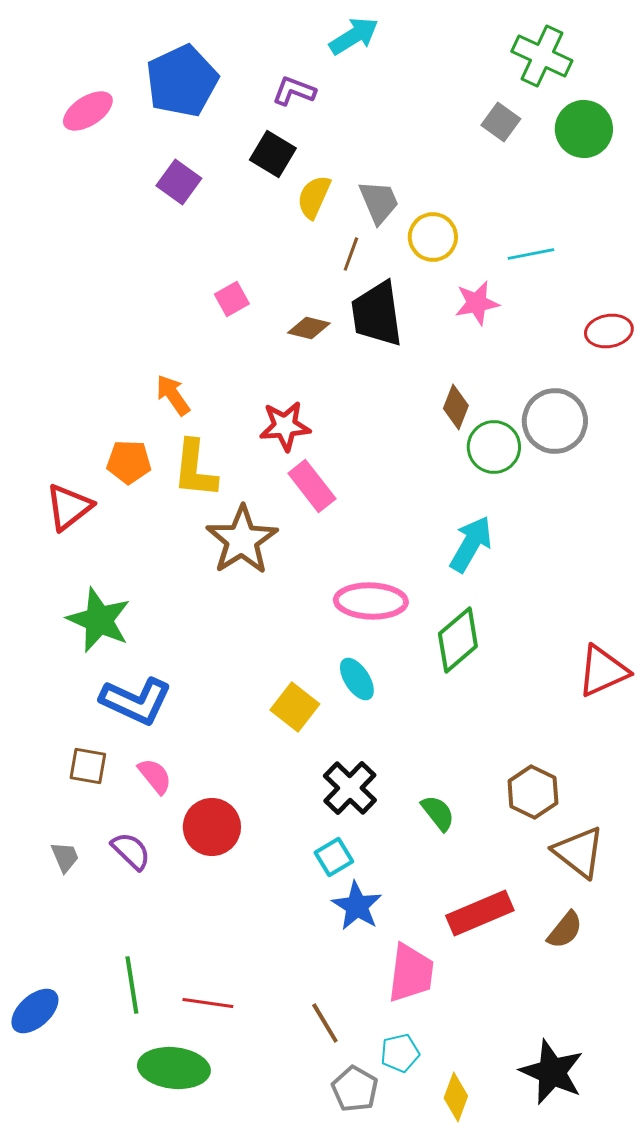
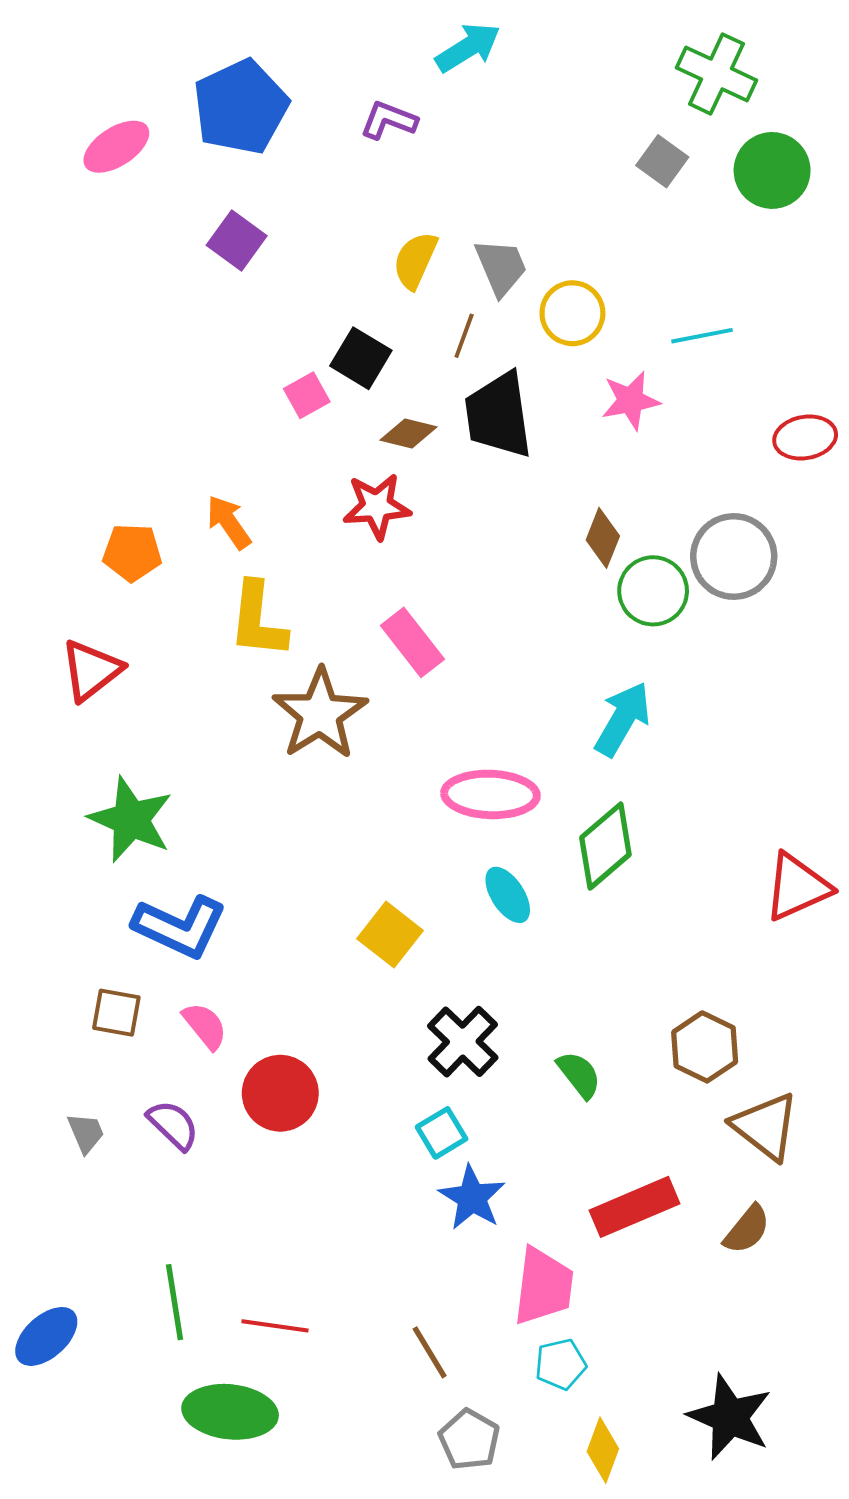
black square: (273, 154) -> (361, 358), moved
red star: (285, 426) -> (377, 506), moved
orange pentagon: (129, 462) -> (132, 553), moved
cyan ellipse: (357, 679) -> (508, 895), moved
cyan pentagon: (400, 1053) -> (561, 1364), moved

